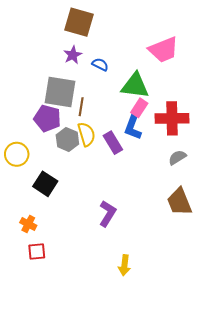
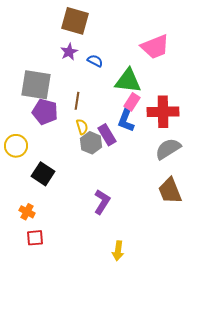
gray square: (60, 92) -> (36, 85), moved
yellow semicircle: (86, 134) -> (82, 127), size x0.7
gray hexagon: (67, 139) -> (91, 143), moved
gray semicircle: (177, 157) -> (168, 149), size x1.5

